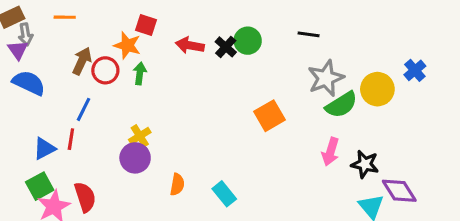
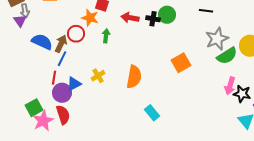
black cross: (226, 47) -> (153, 19), turned -32
brown arrow: (82, 61) -> (61, 44), moved
green arrow: (140, 73) -> (106, 36), moved
blue semicircle: (29, 83) -> (42, 42), moved
blue triangle: (44, 149) -> (74, 84), moved
pink arrow: (330, 152) -> (230, 86), moved
purple circle: (135, 158) -> (62, 93), moved
orange semicircle: (177, 184) -> (134, 77), moved, size x1.6

